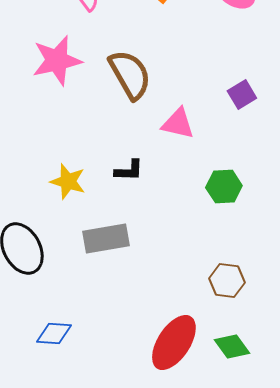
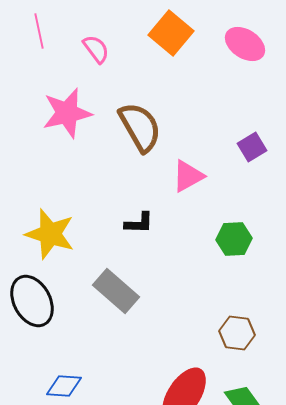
pink triangle: (178, 124) -> (188, 176), turned -42
yellow star: (68, 182) -> (50, 234), moved, size x1.4
gray rectangle: (106, 239) -> (116, 291), turned 51

